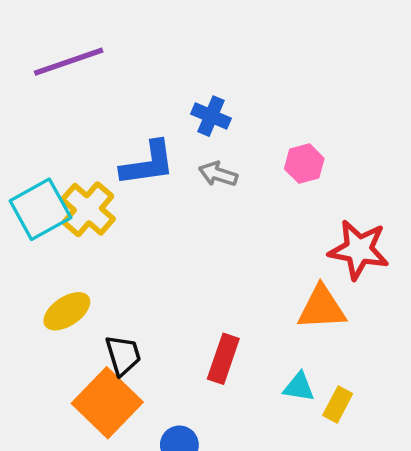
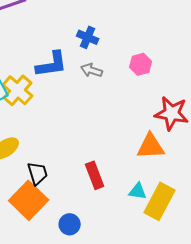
red rectangle: (223, 359) -> (95, 175), turned -40
yellow rectangle: (338, 404) -> (160, 201), size x1.8

